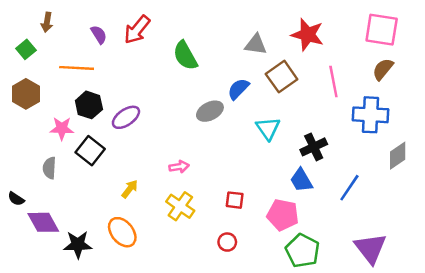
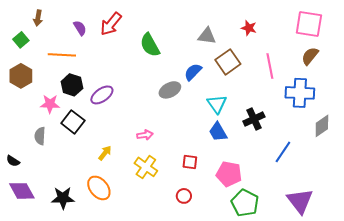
red star: (307, 35) -> (249, 28), size x0.6
blue trapezoid: (301, 180) -> (218, 132), moved
purple diamond: (43, 222) -> (22, 191), moved

